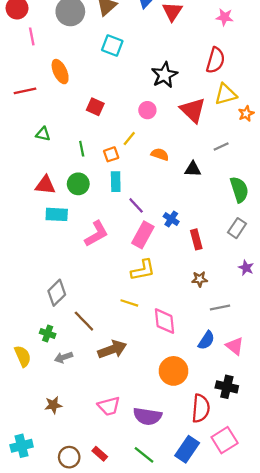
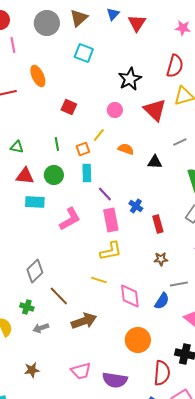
green triangle: (43, 134) -> (17, 147), moved
pink rectangle: (143, 235) -> (111, 220), turned -40
blue semicircle: (206, 340) -> (162, 301), moved

